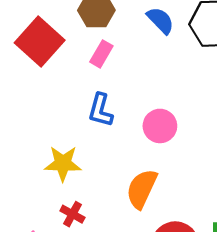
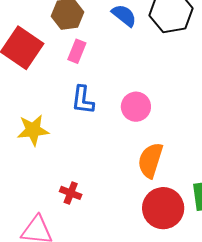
yellow star: (63, 163) -> (33, 130), moved
orange semicircle: (142, 189) -> (150, 160), moved

